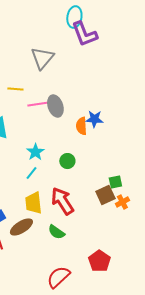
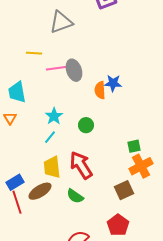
gray triangle: (42, 58) -> (61, 22), turned 30
brown square: (105, 195) -> (124, 190), moved
orange cross: (122, 202) -> (141, 166), size x1.6

